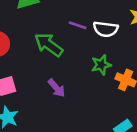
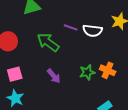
green star: (101, 65) -> (87, 72), moved

